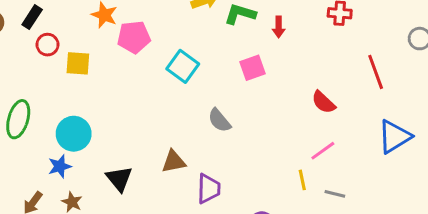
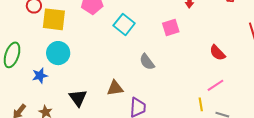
yellow square: (78, 63) -> (54, 19), size x1.4
cyan circle: (74, 134) -> (58, 53), moved
blue star: (60, 166) -> (40, 76), moved

